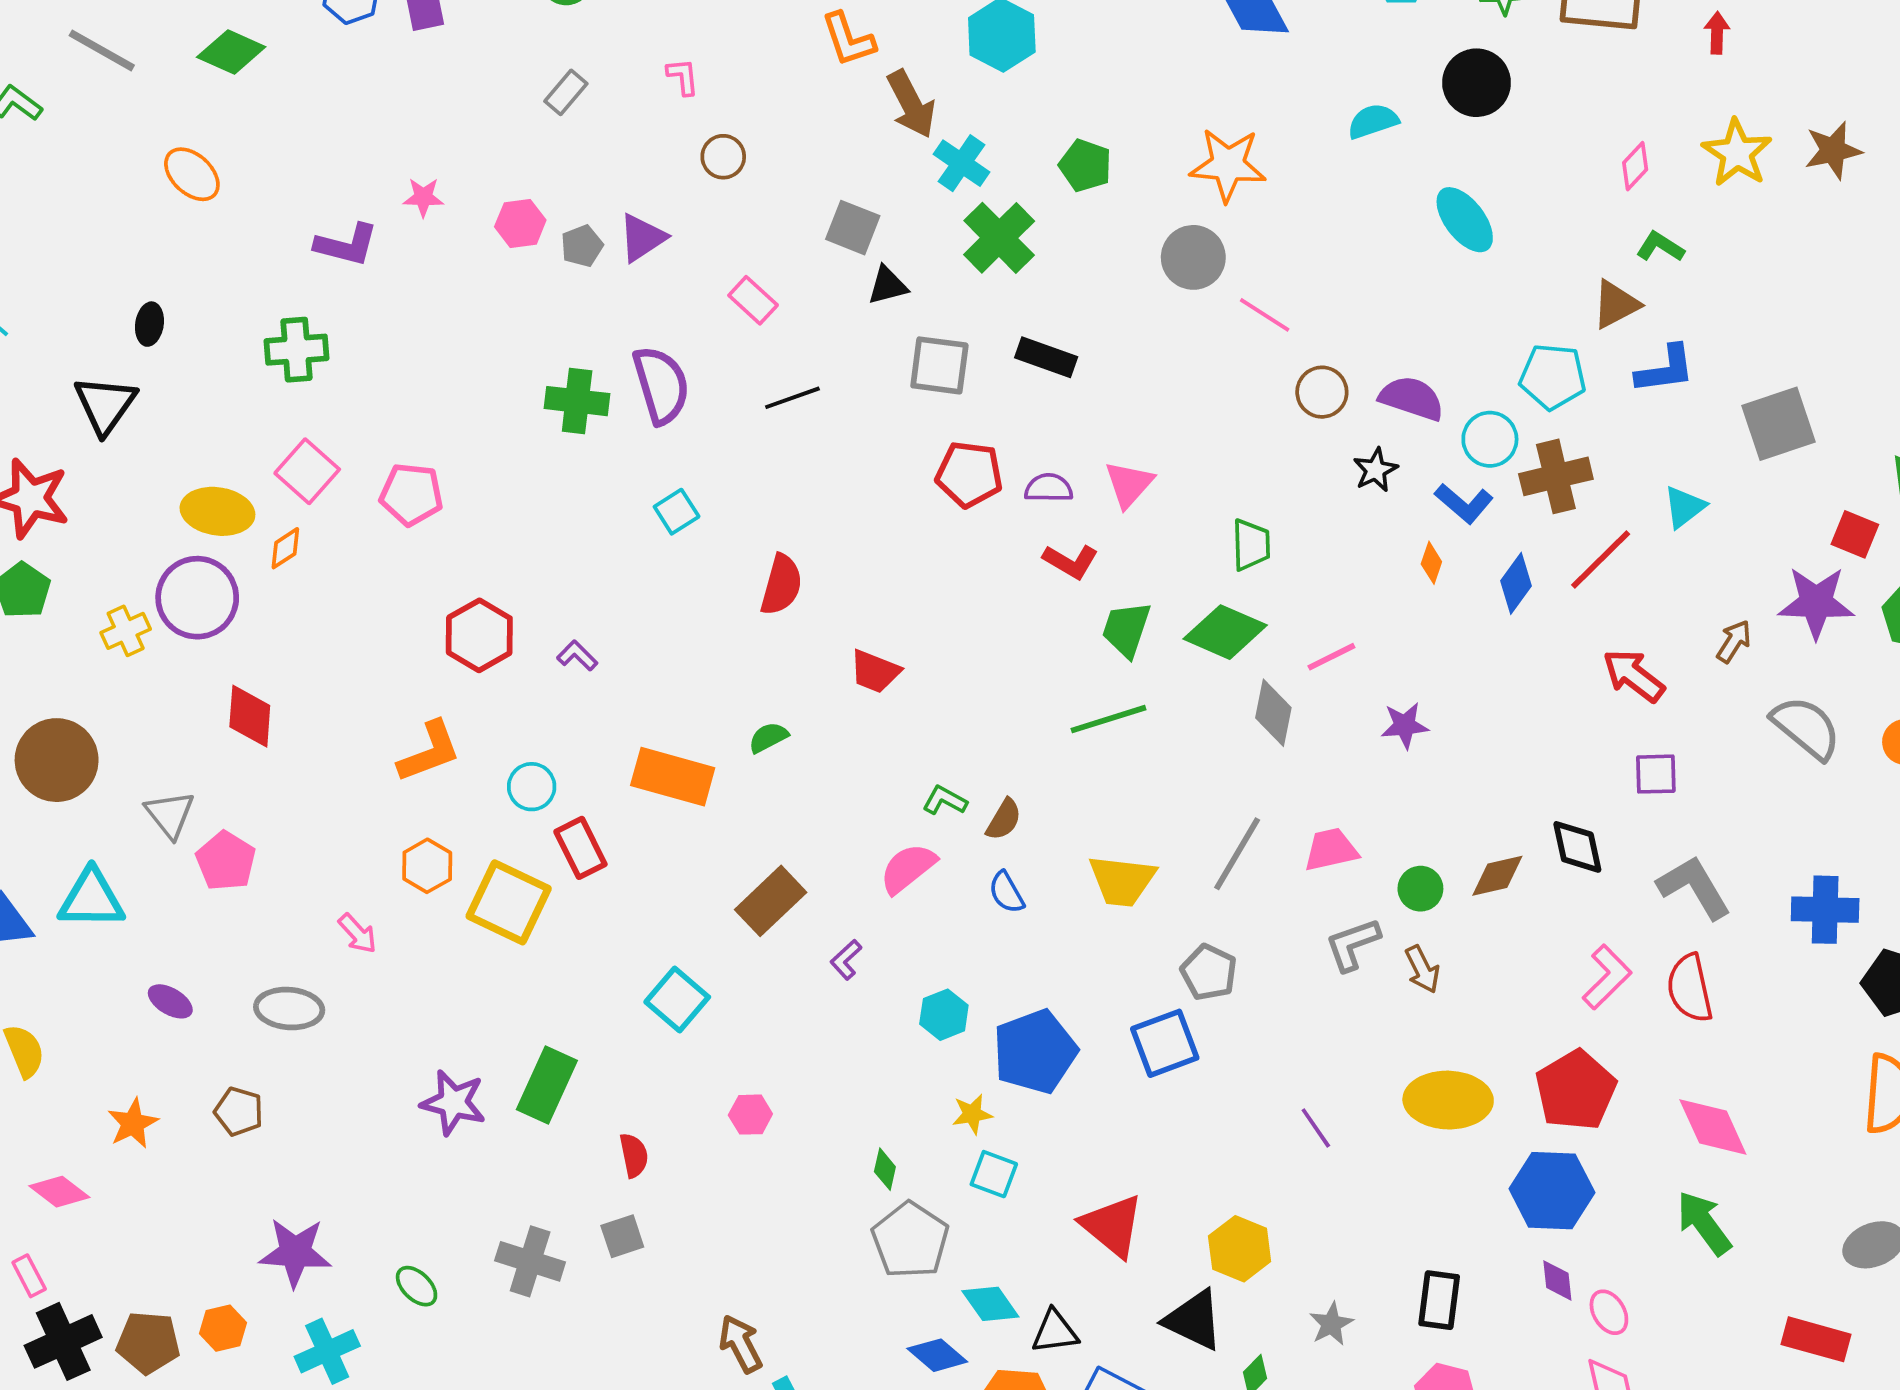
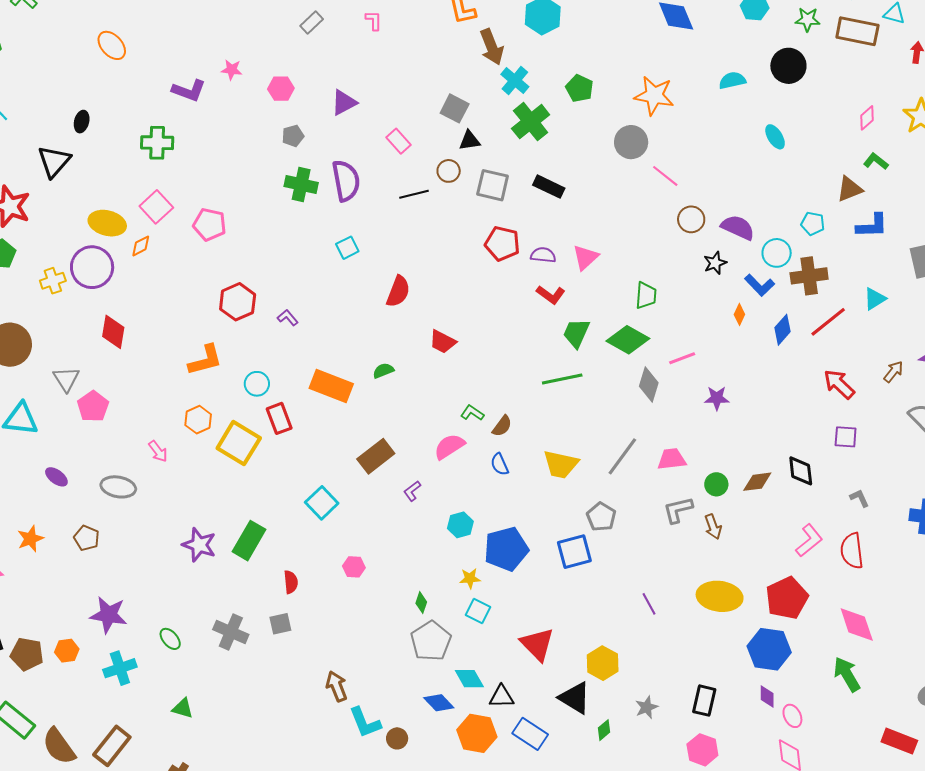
brown circle: (723, 157) -> (449, 171), moved
cyan ellipse: (1465, 220) -> (775, 137), size x0.7
gray pentagon: (582, 246) -> (293, 136), moved
cyan pentagon: (1553, 377) -> (813, 224), size x0.7
gray L-shape: (1694, 887) -> (860, 498), size x0.5

